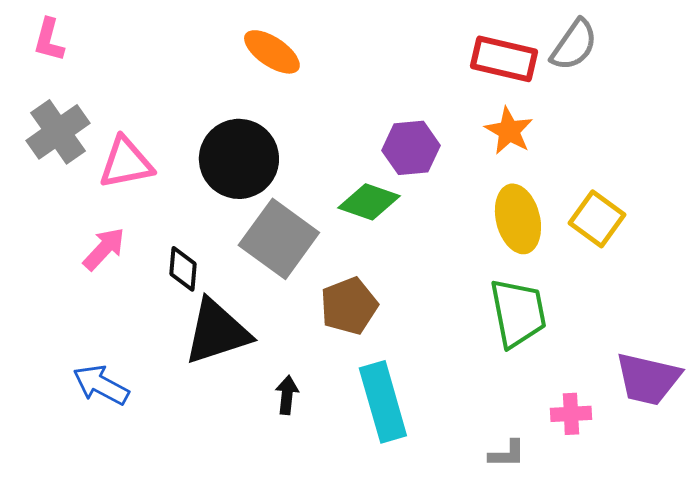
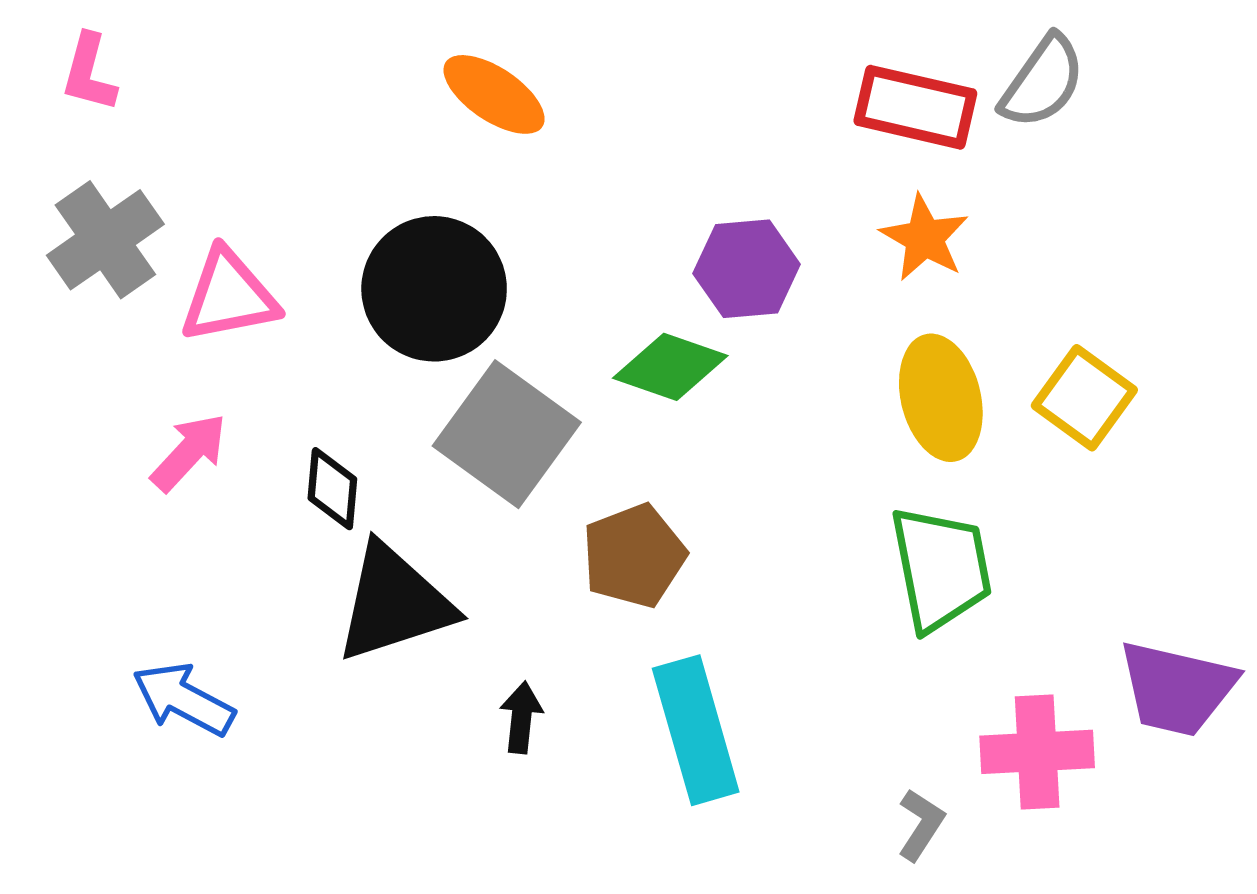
pink cross: (571, 414) -> (1037, 752), size x1.5
gray L-shape: (507, 454) -> (921, 825), turned -57

